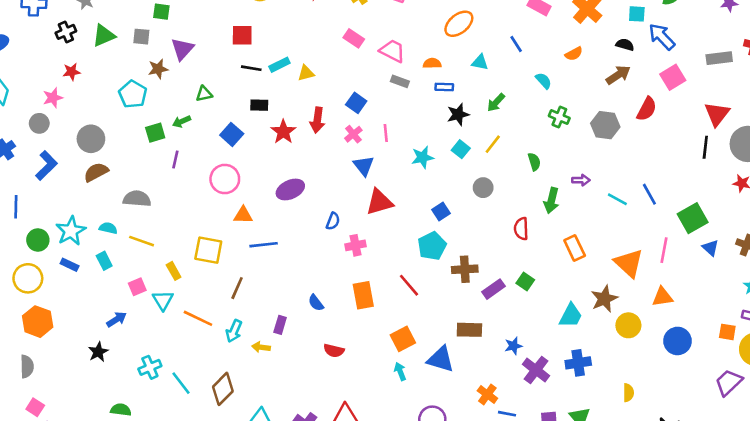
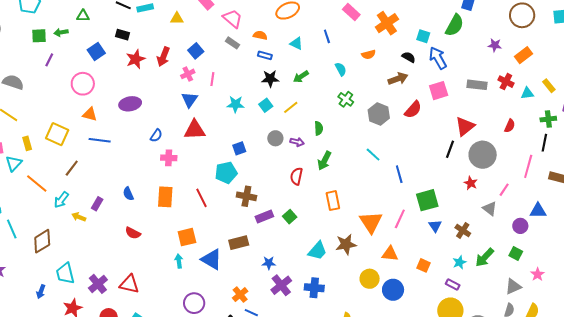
yellow triangle: (306, 73) -> (177, 18), moved
purple arrow: (581, 180) -> (297, 142), moved
cyan line: (617, 199) -> (373, 155), moved
yellow circle: (628, 325) -> (370, 279), moved
brown rectangle: (469, 330) -> (239, 243), turned -30
orange square: (727, 332) -> (423, 265), moved

